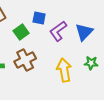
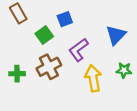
blue square: (39, 18) -> (65, 19), turned -32
purple L-shape: (58, 31) -> (78, 50), moved

